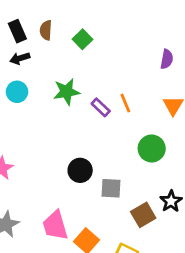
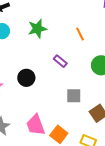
purple rectangle: (101, 107) -> (60, 61), moved
black circle: (80, 170) -> (26, 78), moved

